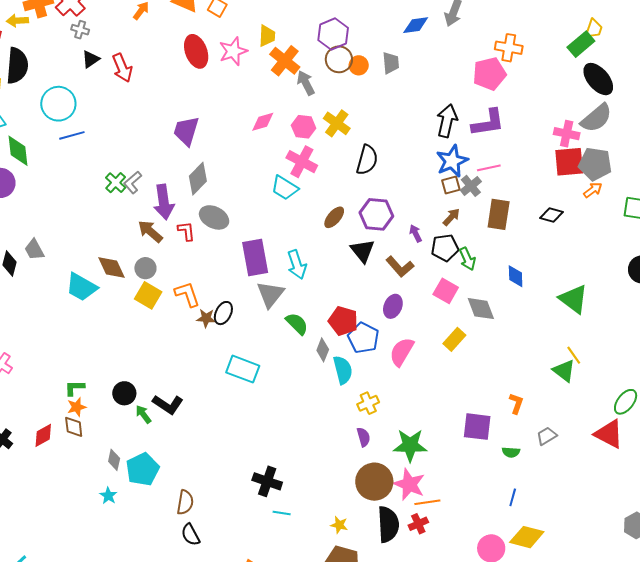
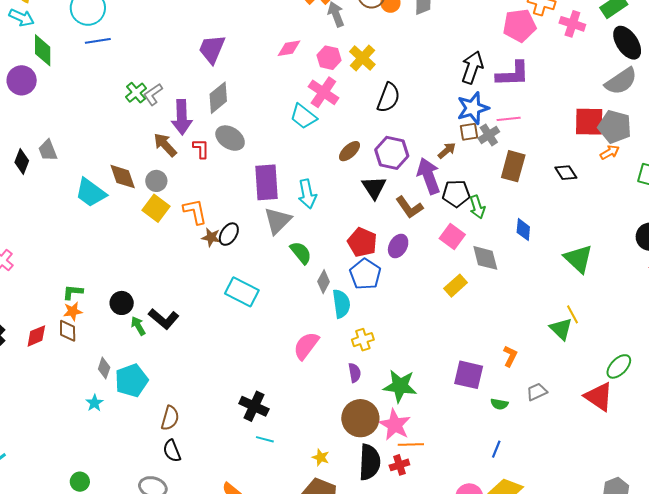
pink cross: (567, 134) -> (572, 24), moved
black diamond: (552, 215) -> (566, 173), turned 35
brown arrow: (451, 217) -> (447, 151), moved
purple arrow: (416, 233) -> (429, 176), size x2.0
red pentagon: (343, 321) -> (362, 242), moved
pink semicircle: (402, 352) -> (306, 346), moved

